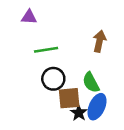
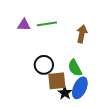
purple triangle: (29, 17) -> (24, 25), moved
green line: (46, 50) -> (47, 24), moved

